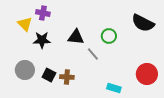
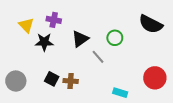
purple cross: (43, 13) -> (54, 20), moved
black triangle: (76, 37) -> (80, 39), turned -42
gray circle: (25, 70) -> (16, 81), moved

